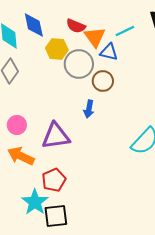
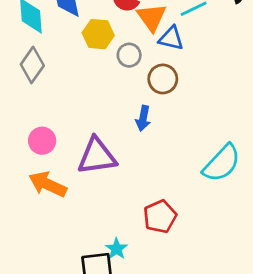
gray circle: (79, 64) -> (129, 55), size x0.6
red pentagon: (54, 180) -> (160, 216), moved
cyan star: (35, 202) -> (116, 249), moved, size x0.6

